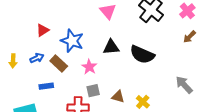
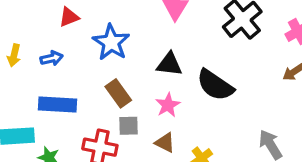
brown rectangle: (59, 63) -> (118, 93), moved
pink star: (89, 67) -> (168, 105), moved
blue rectangle: (46, 86) -> (57, 104), size x1.6

